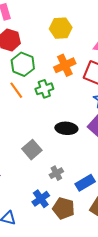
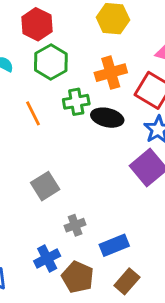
orange line: (16, 90) -> (33, 113), moved
black ellipse: (66, 128) -> (107, 118), moved

